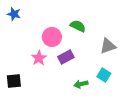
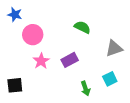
pink circle: (52, 37) -> (33, 35), moved
cyan square: (104, 75) -> (110, 79), turned 32
green arrow: (81, 84) -> (85, 88), turned -96

